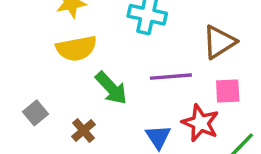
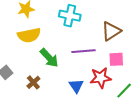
red star: (200, 123) -> (101, 78), turned -30

